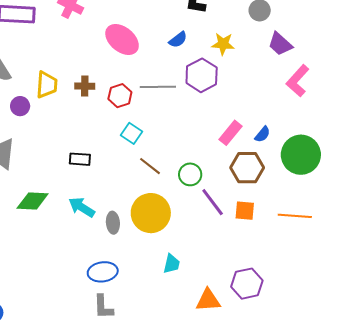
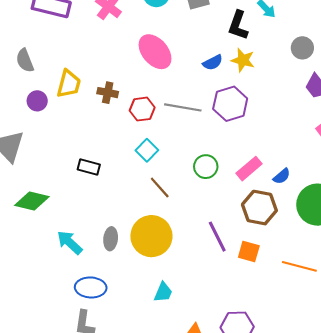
yellow star: (223, 44) -> (243, 60), moved
green circle: (190, 174) -> (206, 167), moved
cyan arrow: (82, 207) -> (70, 242), moved

